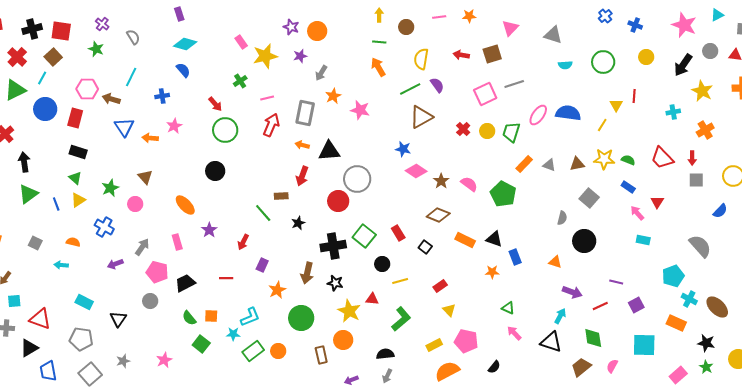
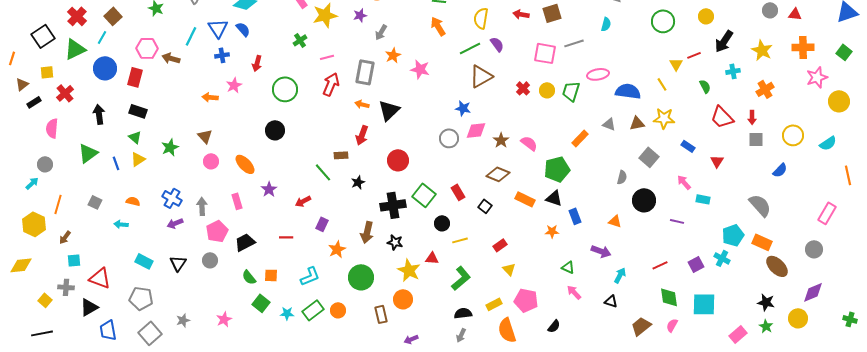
cyan semicircle: (565, 65) -> (606, 24), moved, turned -72
black arrow: (683, 65) -> (724, 41), moved
pink square: (485, 94) -> (545, 53), turned 35
red line: (634, 96) -> (694, 55), turned 64
red arrow: (215, 104) -> (257, 63), moved, turned 56
blue semicircle: (568, 113) -> (628, 91), moved
pink ellipse: (538, 115) -> (598, 74), turned 45
yellow line: (602, 125) -> (662, 84), turned -64
blue triangle: (124, 127) -> (218, 28), moved
black triangle: (329, 151) -> (389, 110), turned -40
green semicircle: (628, 160) -> (705, 86), moved, turned 40
black arrow: (24, 162) -> (99, 114), moved
orange rectangle: (524, 164) -> (580, 138), moved
pink diamond: (416, 171) -> (476, 130), turned -40
gray circle: (357, 179) -> (449, 138), moved, size x0.7
green pentagon: (503, 194) -> (557, 169), moved, turned 30
pink circle: (135, 204) -> (211, 161), moved
pink arrow: (637, 213) -> (684, 182), moved
blue cross: (104, 227) -> (172, 198), moved
red arrow: (243, 242) -> (303, 201), turned 35
gray arrow: (142, 247) -> (202, 206), turned -36
pink pentagon: (157, 272) -> (217, 231), turned 30
purple line: (616, 282) -> (677, 221), moved
purple arrow: (572, 292) -> (601, 251), moved
cyan cross: (689, 299) -> (722, 258), moved
black triangle: (118, 319) -> (178, 263), moved
orange rectangle: (676, 323) -> (762, 242), moved
cyan star: (233, 334) -> (287, 313), moved
green diamond: (593, 338) -> (669, 297), moved
black triangle: (551, 342) -> (611, 301), size x0.6
black semicircle: (385, 354) -> (463, 313), moved
orange semicircle: (447, 371) -> (507, 330), turned -80
gray arrow: (387, 376) -> (461, 335), moved

